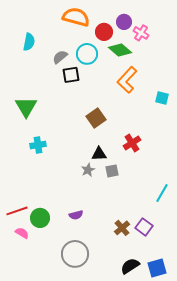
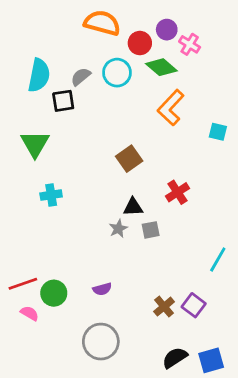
cyan semicircle: (29, 42) -> (39, 75), moved, size x1.4
black square: (71, 75) -> (63, 101), moved

